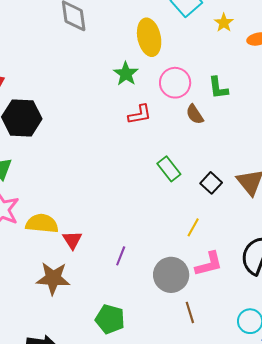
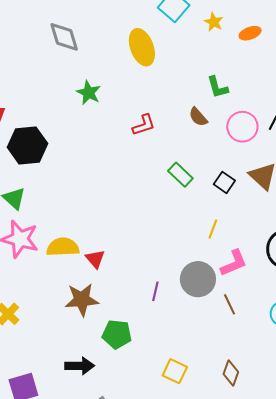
green star: (126, 74) -> (89, 93), moved
pink circle: (175, 83) -> (242, 127), moved
purple line: (121, 256) -> (155, 291), moved
brown line: (190, 312) -> (230, 304), moved
green pentagon: (110, 319) -> (117, 334), moved

